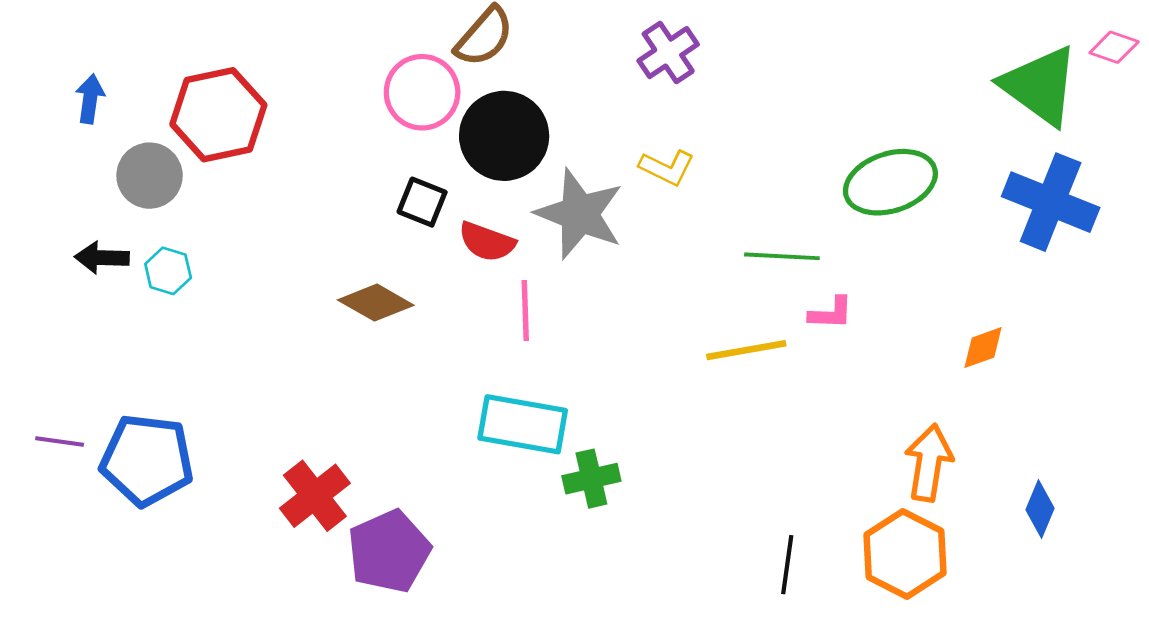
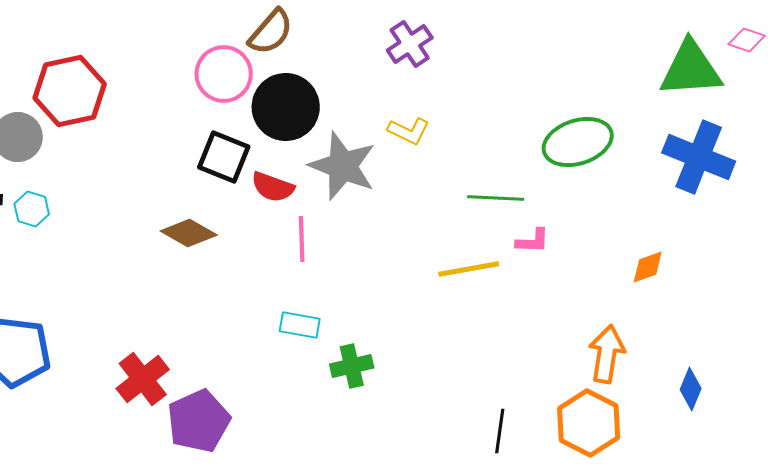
green triangle: (1040, 86) -> (691, 69), turned -40
black square: (422, 202) -> (224, 157), size x1.4
cyan rectangle: (523, 424) -> (300, 325), size x0.6

